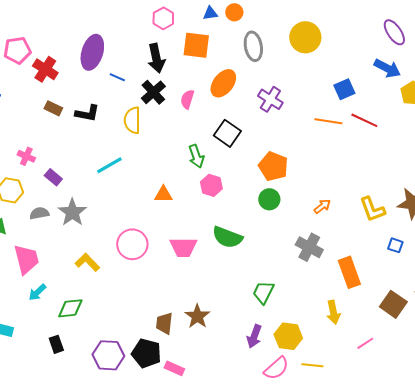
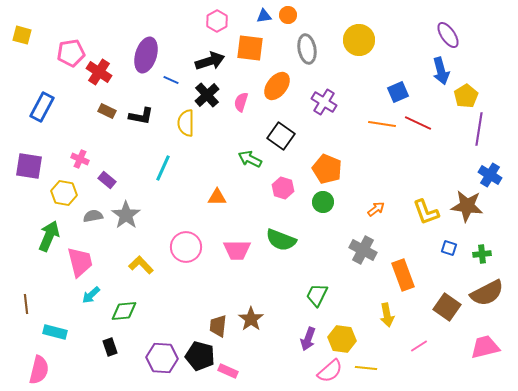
black arrow: (156, 58) -> (210, 61), turned -96
blue arrow: (387, 68) -> (441, 71), turned 48
green arrow: (196, 156) -> (250, 159), turned 135
cyan line: (109, 165) -> (163, 168), turned -36
pink hexagon: (211, 185) -> (283, 188), moved

